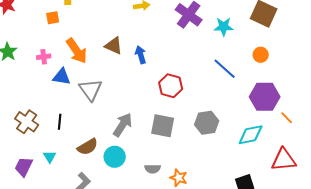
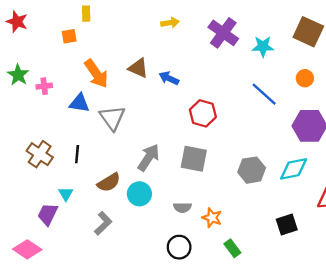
blue arrow: (141, 55) -> (169, 78), turned -48
pink cross: (44, 57) -> (44, 86), moved
gray hexagon: (207, 123) -> (252, 170), moved
purple trapezoid: (24, 167) -> (48, 214), moved

